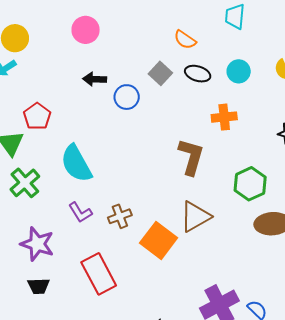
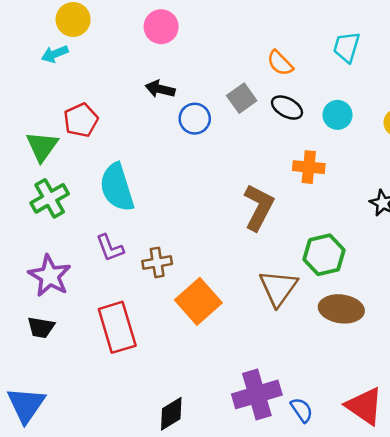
brown triangle: (195, 217) -> (278, 288), moved, turned -36

